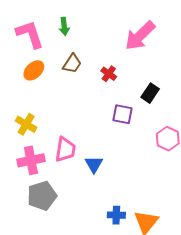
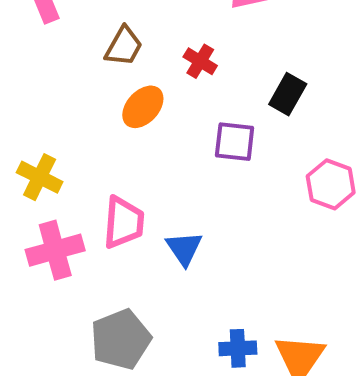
orange ellipse: (34, 70) -> (143, 107), moved
gray pentagon: (42, 196) -> (121, 339), moved

